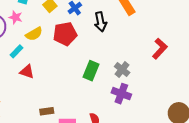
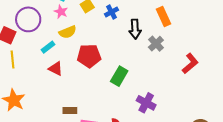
pink star: (16, 17) -> (61, 12), moved
red pentagon: (65, 34) -> (89, 56), moved
gray cross: (122, 70) -> (156, 44), moved

